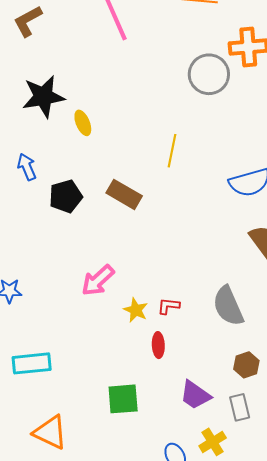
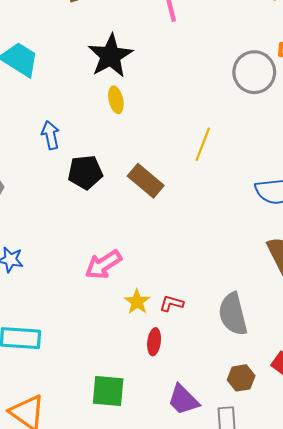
black star: (43, 97) -> (110, 56), moved, turned -30

